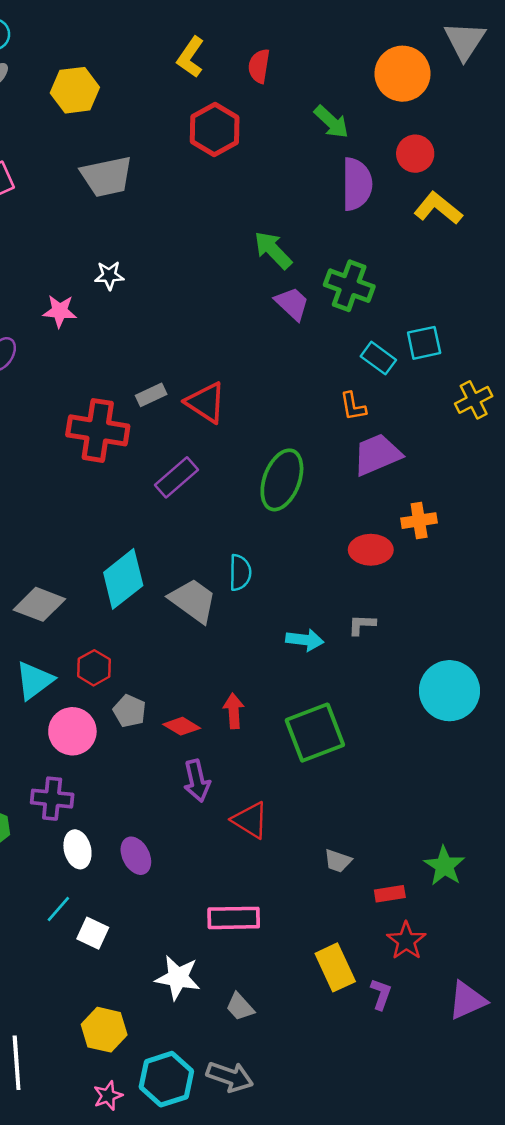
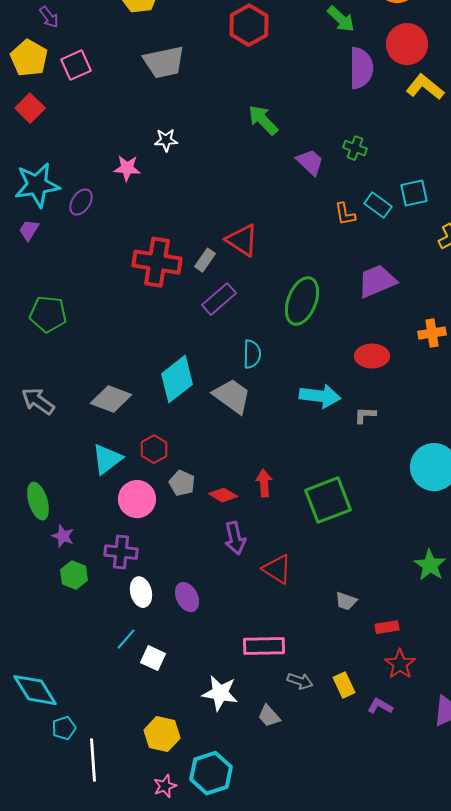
red circle: (415, 154) -> (407, 44), size x1.4
green arrow: (273, 250) -> (263, 120), moved
green cross: (349, 286) -> (355, 148), size x0.6
gray rectangle: (151, 395) -> (205, 260), moved, turned -30
orange L-shape: (353, 406) -> (345, 214), moved
orange cross: (419, 521) -> (432, 333), moved
cyan semicircle: (240, 573) -> (252, 354), moved
cyan arrow: (305, 640) -> (320, 396), moved, size x1.4
green star: (444, 866) -> (430, 565), moved
yellow rectangle: (335, 967) -> (344, 685), size x0.7
purple L-shape: (381, 994) -> (380, 706), turned -80
gray arrow: (230, 1077) -> (300, 681), moved, size x0.7

